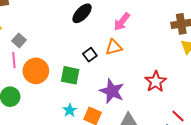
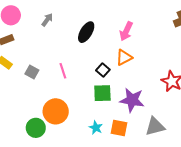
pink line: (14, 60) -> (63, 71), moved
orange circle: (36, 71) -> (56, 111), moved
green square: (70, 75) -> (102, 93), moved

